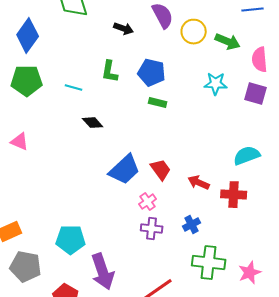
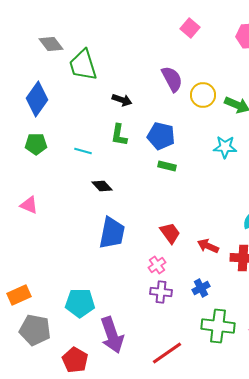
black arrow: (124, 29) -> (122, 100), moved
green pentagon: (27, 81) -> (36, 144), size x0.7
blue trapezoid: (125, 170) -> (112, 233), moved, turned -36

